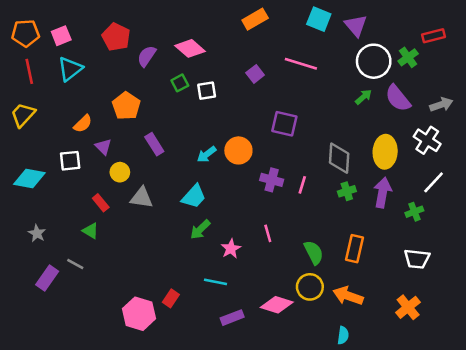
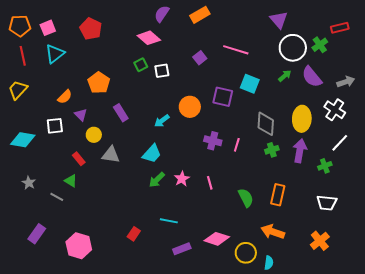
cyan square: (319, 19) -> (250, 84), moved
purple semicircle: (147, 56) -> (162, 14), moved
orange circle: (238, 150) -> (190, 107), moved
pink star: (231, 249) -> (182, 179), moved
gray line: (75, 264) -> (57, 197), moved
purple rectangle: (47, 278) -> (37, 234), moved
yellow circle: (310, 287) -> (246, 253), moved
pink hexagon: (139, 314) -> (79, 246), moved

